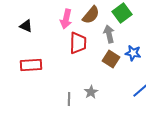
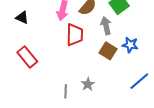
red rectangle: (31, 65) -> (27, 57), turned 55

